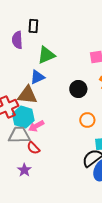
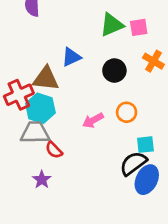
green triangle: (46, 55) -> (112, 25), moved
blue triangle: (37, 77) -> (71, 57), moved
pink arrow: (36, 126) -> (93, 120), moved

